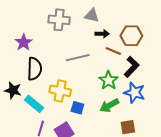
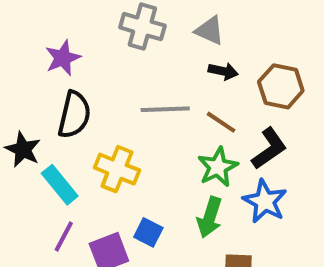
brown line: (113, 51) -> (221, 122), moved
green arrow: (109, 105) -> (210, 217), turned -54
blue square: (77, 108) -> (148, 232), moved

